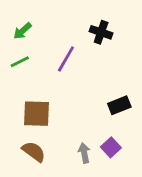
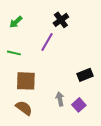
black cross: (101, 32) -> (61, 20), moved, turned 35
green line: (20, 62) -> (14, 53), moved, turned 40
gray arrow: (84, 153) -> (60, 99), moved

